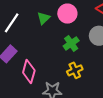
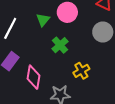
green cross: (71, 43) -> (60, 45), moved

